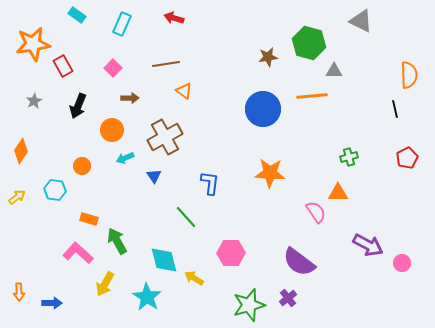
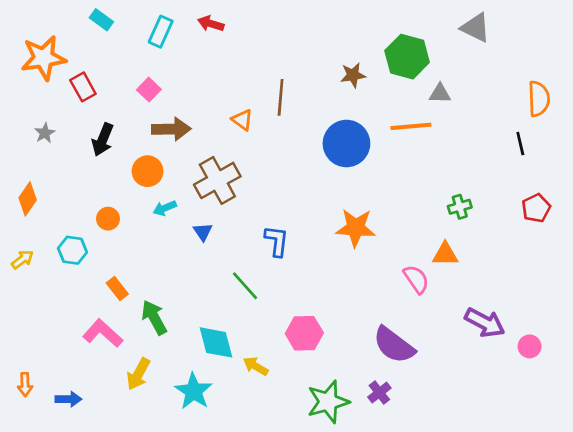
red arrow: (174, 18) -> (211, 24), moved
brown line: (166, 64) -> (281, 97), moved, turned -76
brown arrow: (130, 98) -> (171, 129), size x1.6
orange rectangle: (89, 219) -> (117, 288), turned 36

